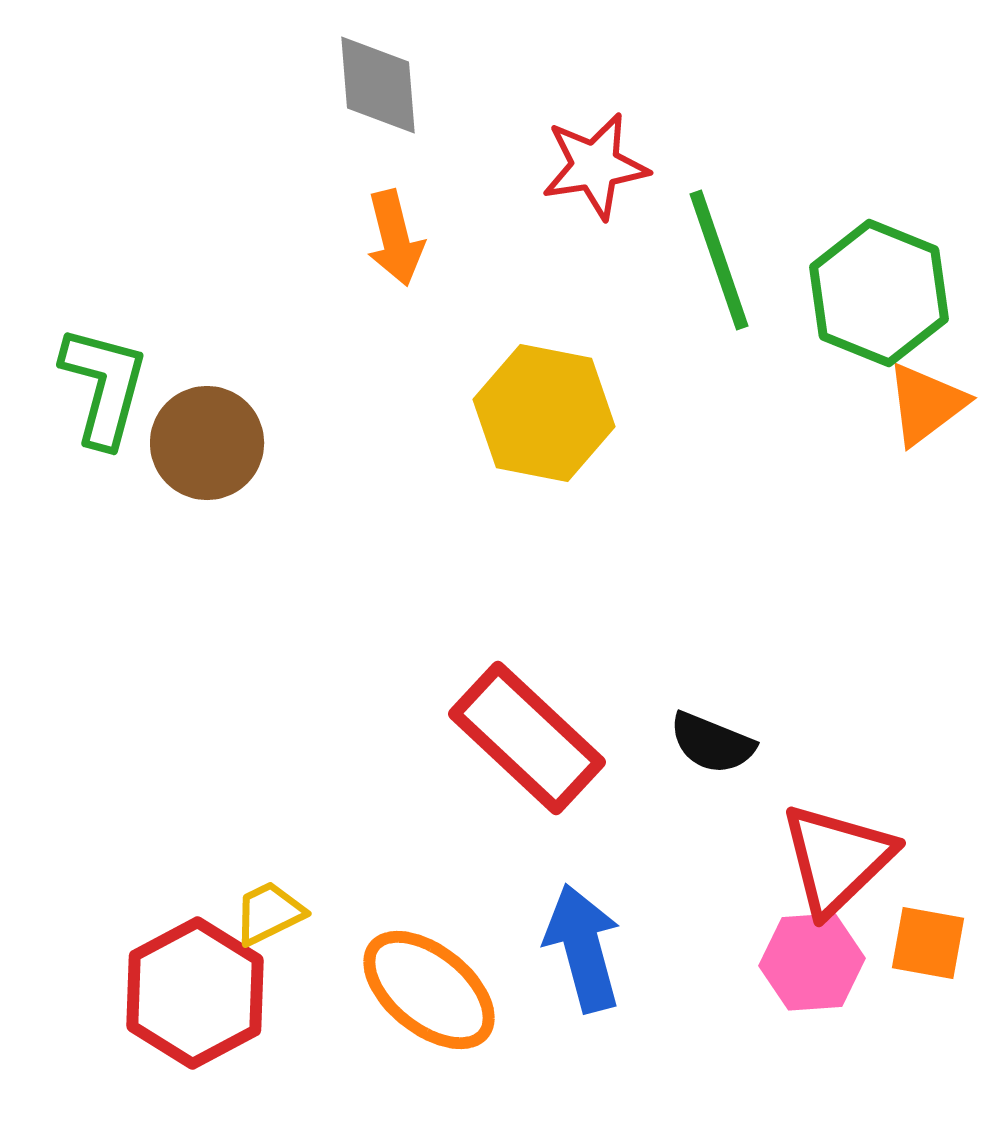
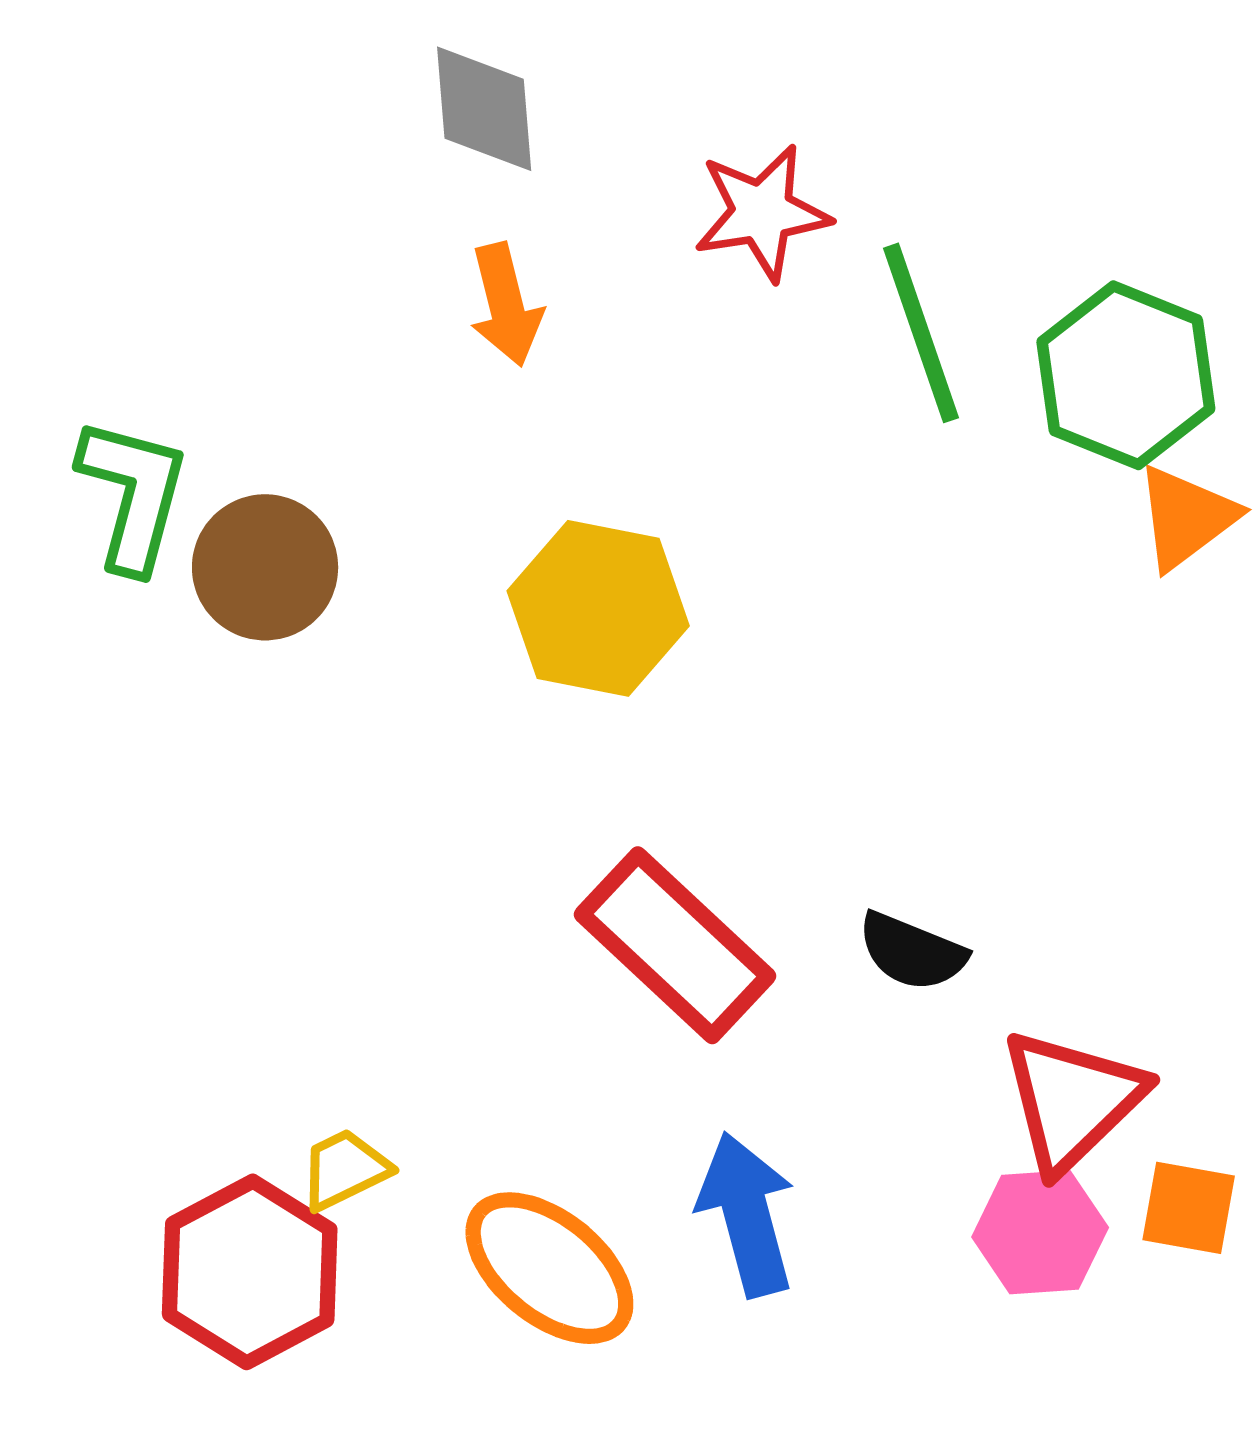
yellow hexagon: (544, 413) -> (598, 608), moved

